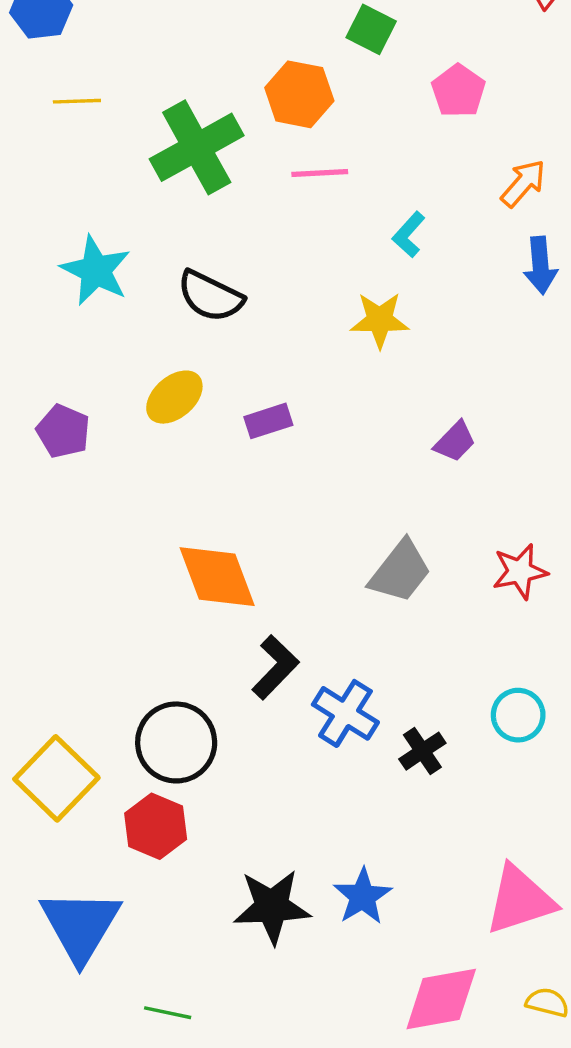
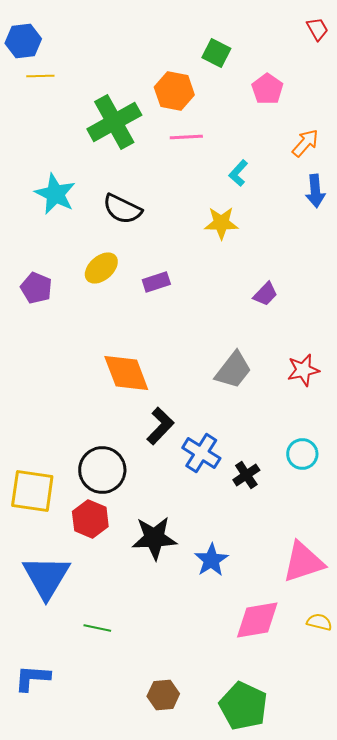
yellow line: (77, 101) -> (40, 76), moved
yellow square: (56, 778) -> (32, 491), turned -36
black star: (272, 907) -> (154, 538), moved

